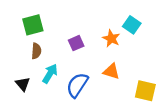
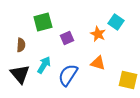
green square: (33, 25) -> (43, 22), moved
brown semicircle: (36, 51) -> (21, 45), moved
black triangle: (23, 84) -> (20, 74), size x1.5

